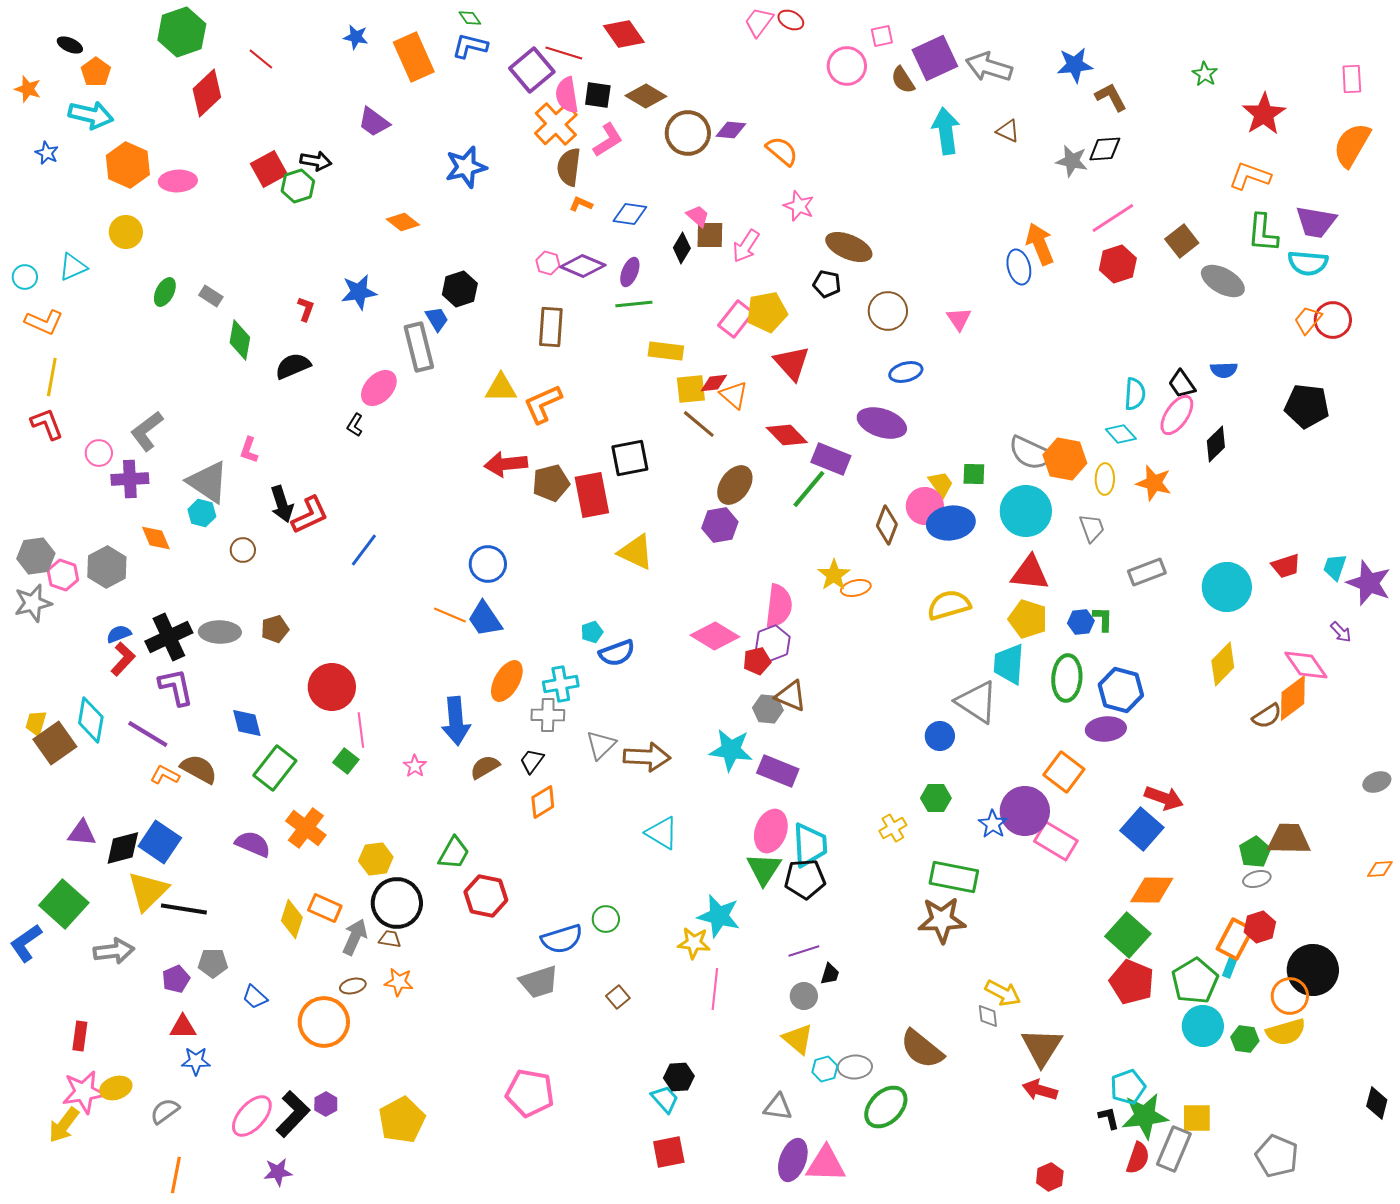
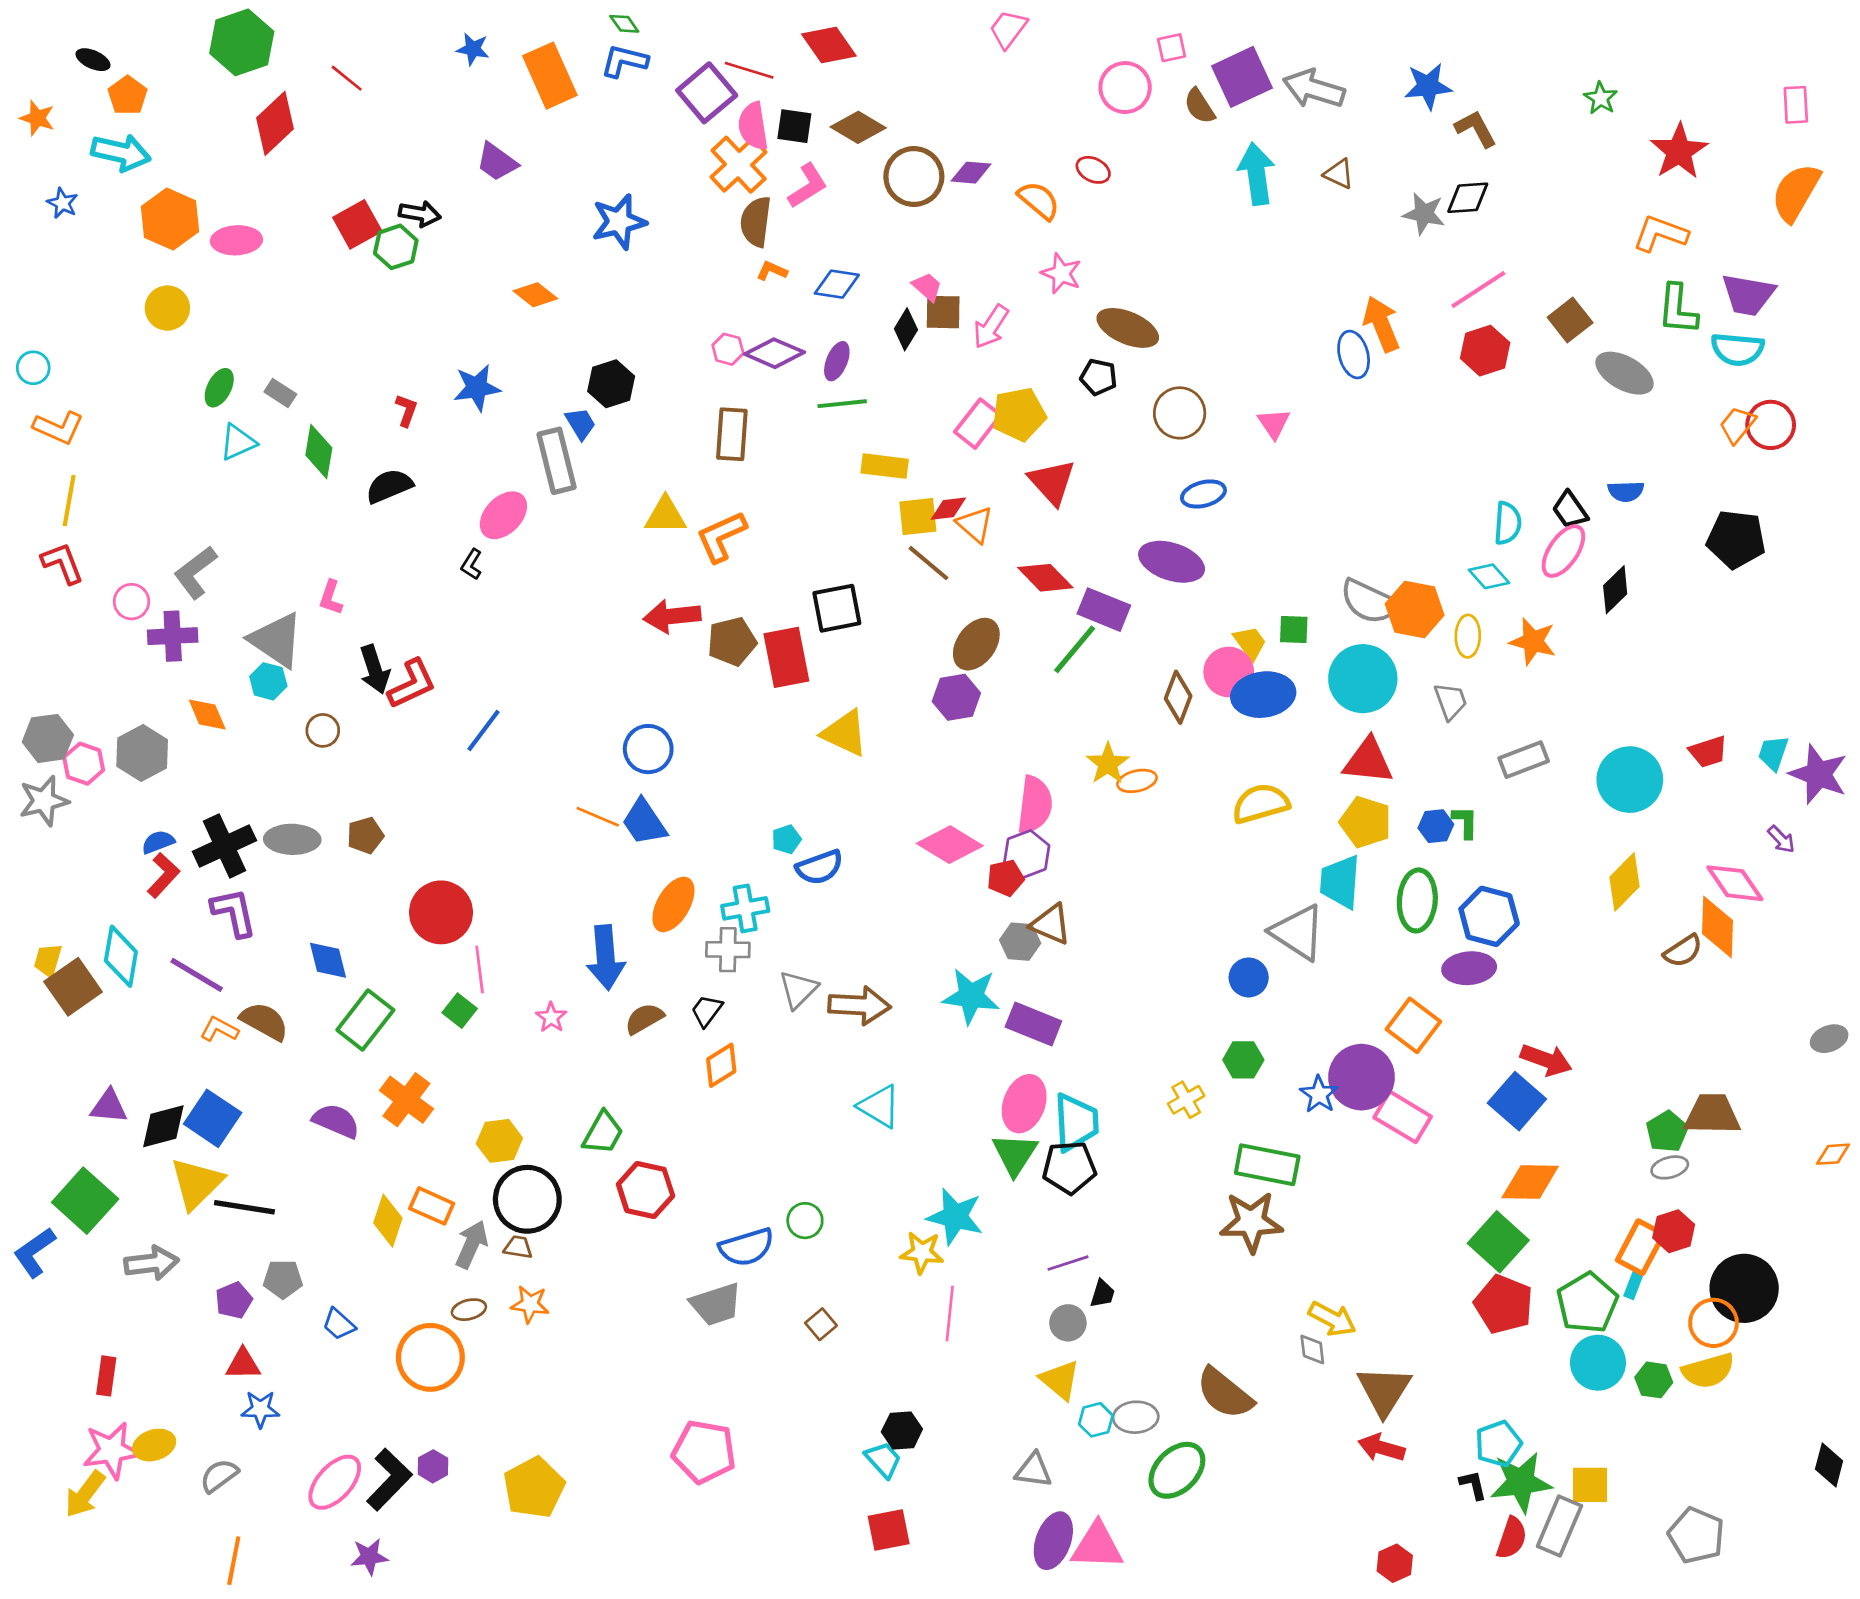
red ellipse: (791, 20) -> (1093, 170), moved
cyan triangle: (73, 267) -> (238, 442), moved
orange diamond: (1293, 698) -> (1717, 927), turned -51

